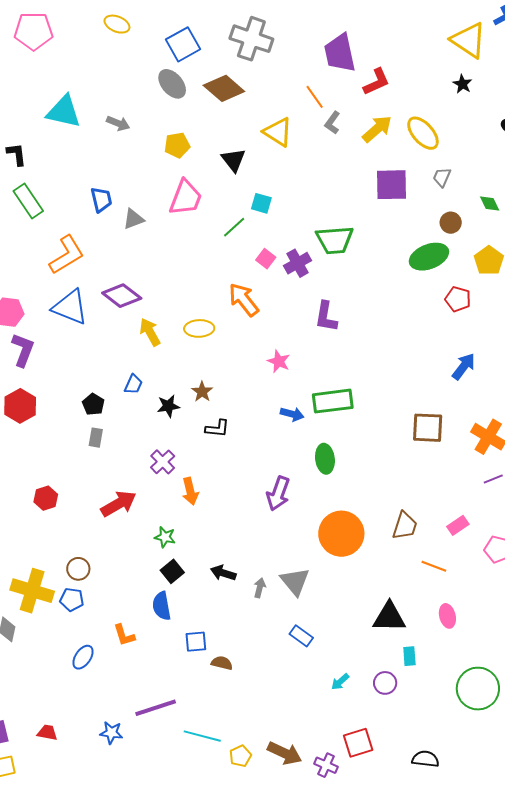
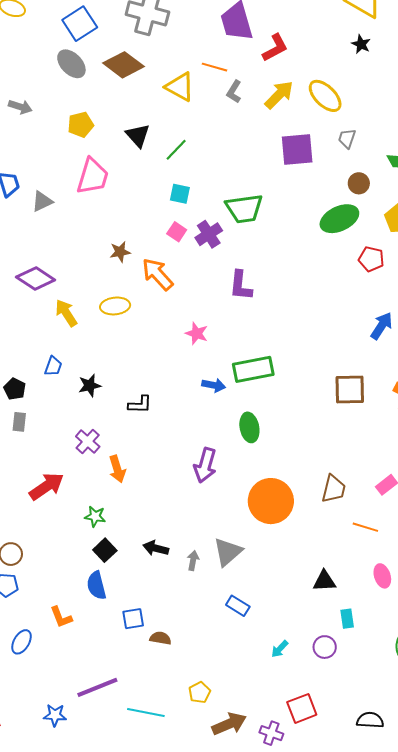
orange line: (315, 97) -> (215, 67), turned -35
yellow triangle: (278, 132) -> (180, 87), moved
cyan square: (261, 203) -> (180, 194), moved
green line: (234, 227) -> (176, 150), moved
brown star: (202, 392) -> (120, 252), moved, turned 30
gray triangle: (295, 581) -> (228, 552), turned 32
black triangle: (389, 617) -> (324, 581), size x0.7
brown arrow: (285, 753) -> (229, 724), turned -44
yellow pentagon: (240, 756) -> (200, 692), moved

